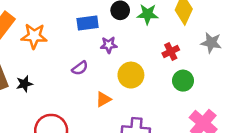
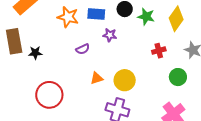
orange star: (34, 36) -> (68, 17), moved
yellow circle: (131, 75) -> (125, 80), moved
green circle: (183, 81) -> (178, 77), moved

